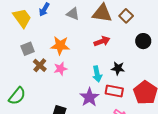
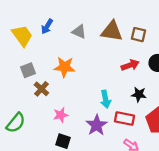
brown square: (126, 16) -> (138, 35), turned -32
red arrow: (102, 41) -> (130, 65), moved
black star: (118, 68) -> (139, 94), moved
pink star: (61, 69) -> (61, 115), moved

